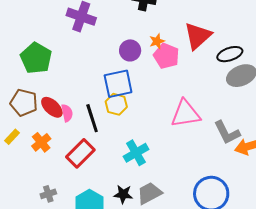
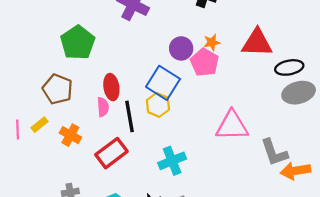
red triangle: (198, 36) -> (257, 43), turned 36
pink pentagon: (166, 56) -> (204, 62), moved
blue square: (118, 84) -> (163, 83), turned 36
red ellipse: (52, 107) -> (111, 87), moved, turned 30
orange cross: (41, 142) -> (70, 135), turned -30

